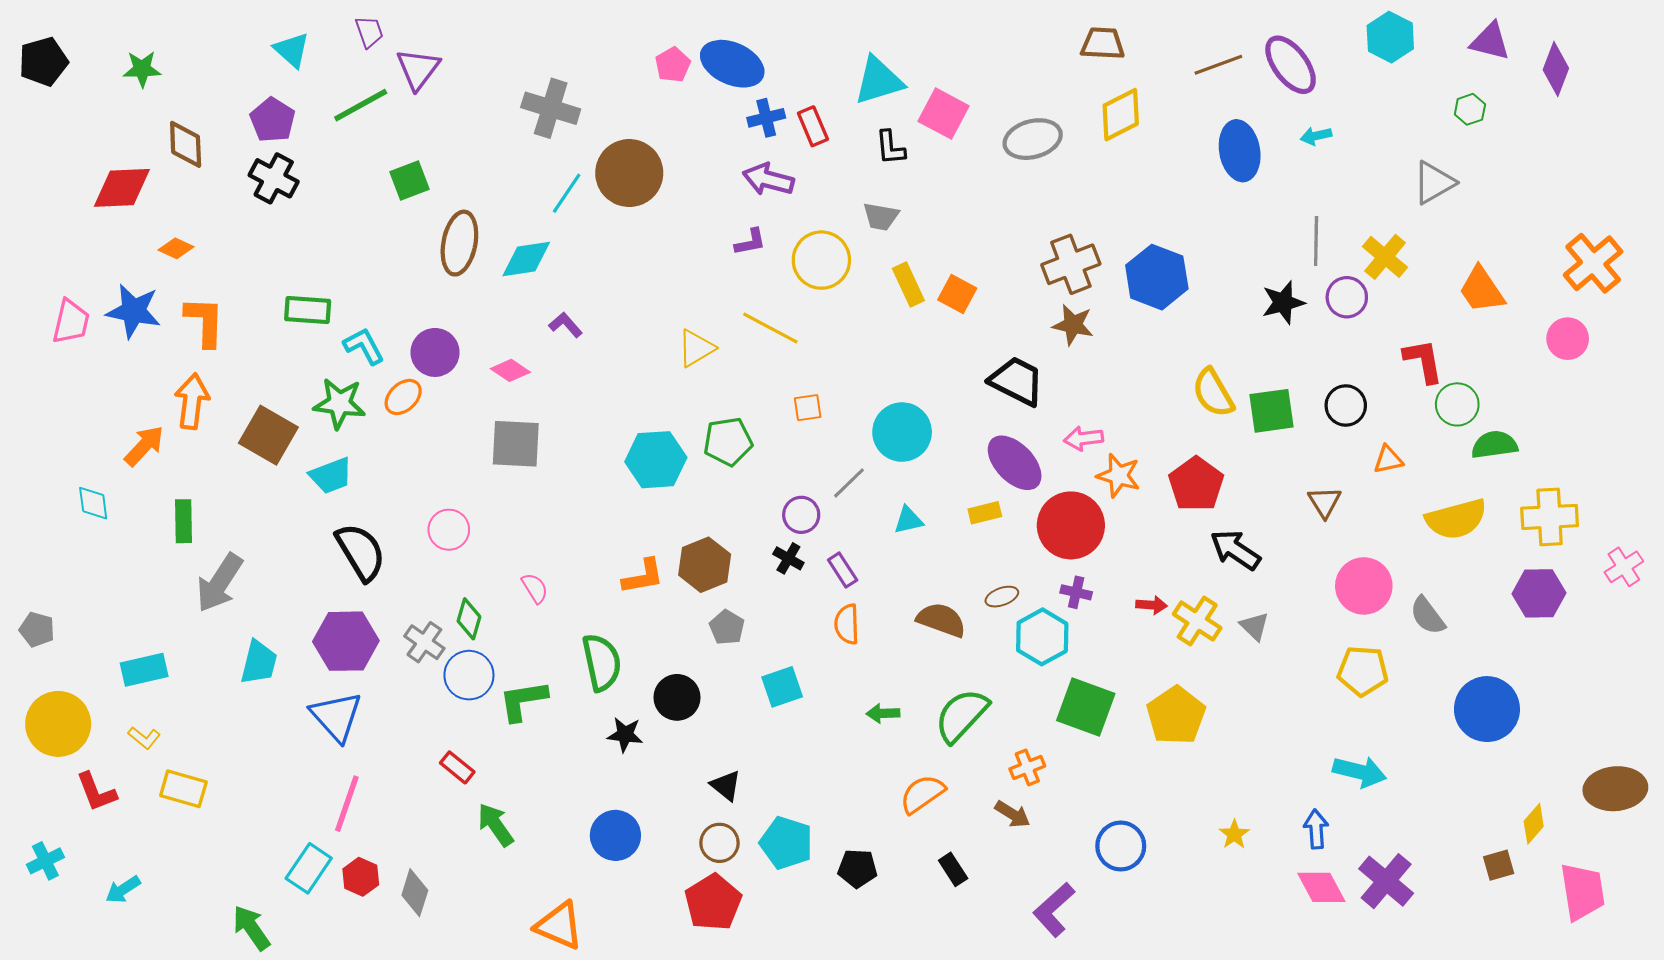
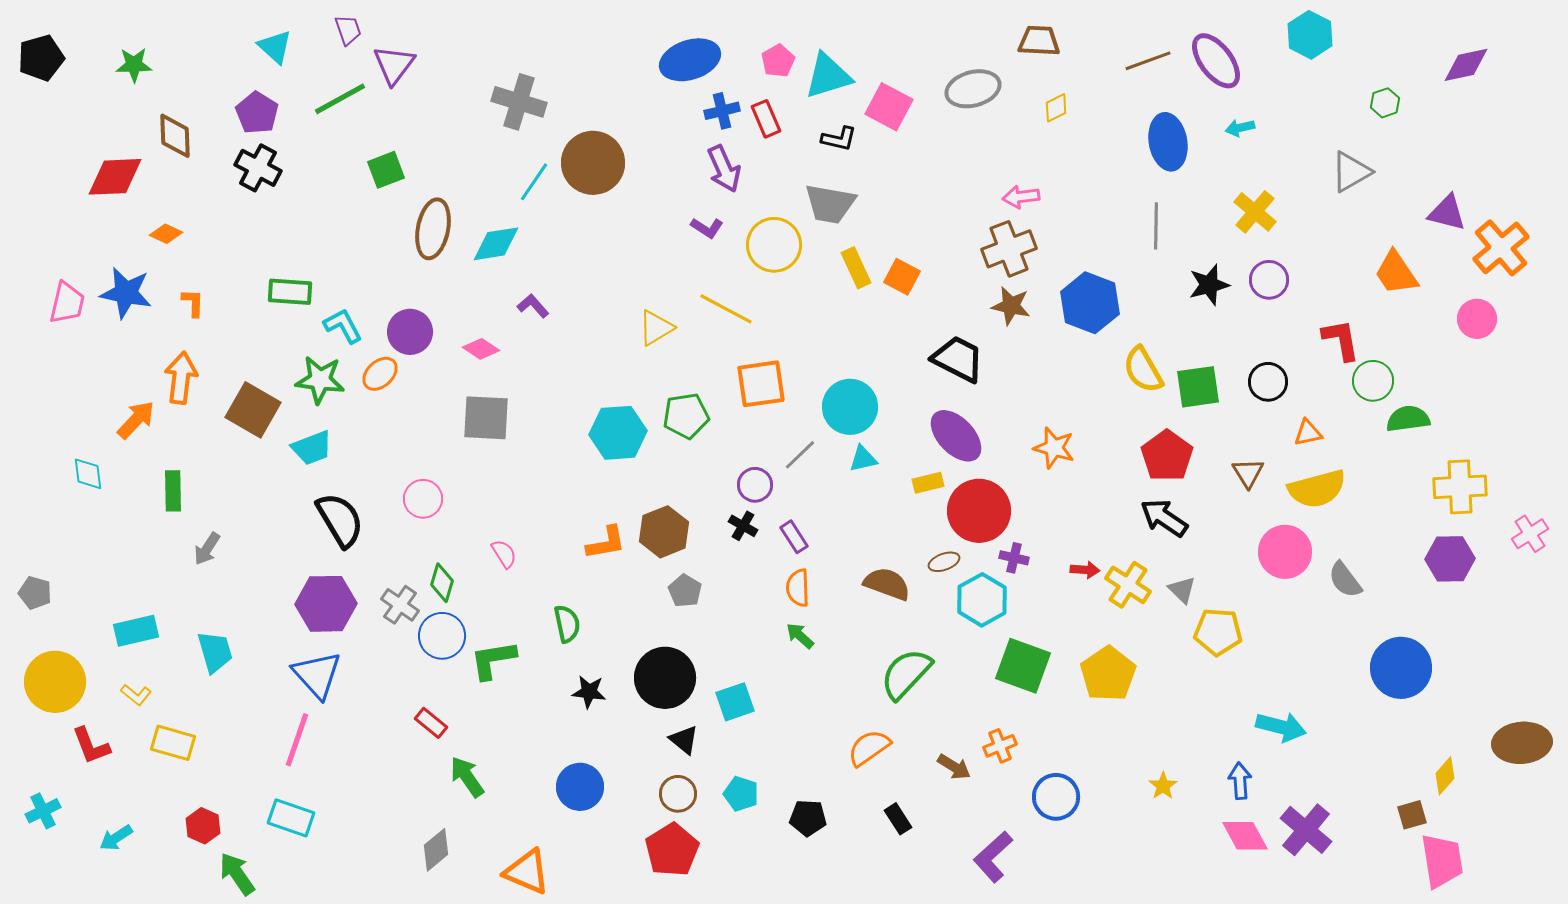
purple triangle: (1490, 41) -> (1447, 213), moved
blue ellipse: (732, 64) -> (690, 60), turned -42
pink pentagon: (673, 65) -> (778, 61), moved
purple diamond: (1556, 69) -> (1466, 65), turned 57
yellow diamond: (1121, 115) -> (1056, 108), size x0.6
gray ellipse: (1033, 139) -> (973, 89), moved
black L-shape: (890, 148) -> (839, 139), turned -72
purple arrow: (768, 179) -> (724, 169), turned -129
gray trapezoid: (881, 217) -> (830, 204), size x1.5
gray line: (1316, 241) -> (1156, 226), moved
purple L-shape: (750, 242) -> (707, 228), turned 44
yellow cross: (1385, 257) -> (1255, 212), moved
blue hexagon: (1157, 277) -> (1090, 303), moved
orange L-shape: (205, 322) -> (193, 303), size x0.6
orange square: (808, 408) -> (761, 384), size x1.8
pink arrow: (1084, 438) -> (1021, 197), moved
red pentagon: (1196, 484) -> (1167, 456), moved
yellow semicircle: (1456, 519) -> (1317, 489), moved
cyan triangle: (908, 520) -> (863, 459), moved
red circle: (1071, 525) -> (979, 511), moved
gray arrow: (220, 583) -> (207, 549), size x0.6
cyan trapezoid: (259, 662) -> (215, 652), moved, turned -30
green semicircle: (602, 662) -> (567, 624), size x0.7
yellow pentagon: (1363, 671) -> (1218, 632), moved
cyan square: (782, 687) -> (735, 702), moved
black circle: (677, 697) -> (665, 678), moved, size x1.4
green arrow: (883, 713) -> (800, 636), moved, turned 44
orange cross: (1027, 767) -> (1000, 746), moved
pink line: (347, 804) -> (297, 740), moved
cyan pentagon: (786, 843) -> (741, 794), size x0.7
cyan rectangle: (309, 868) -> (291, 818), turned 75
red hexagon: (361, 877) -> (203, 826), moved
pink trapezoid: (1582, 892) -> (1442, 861), moved
gray diamond: (415, 893) -> (436, 850), moved, turned 33

